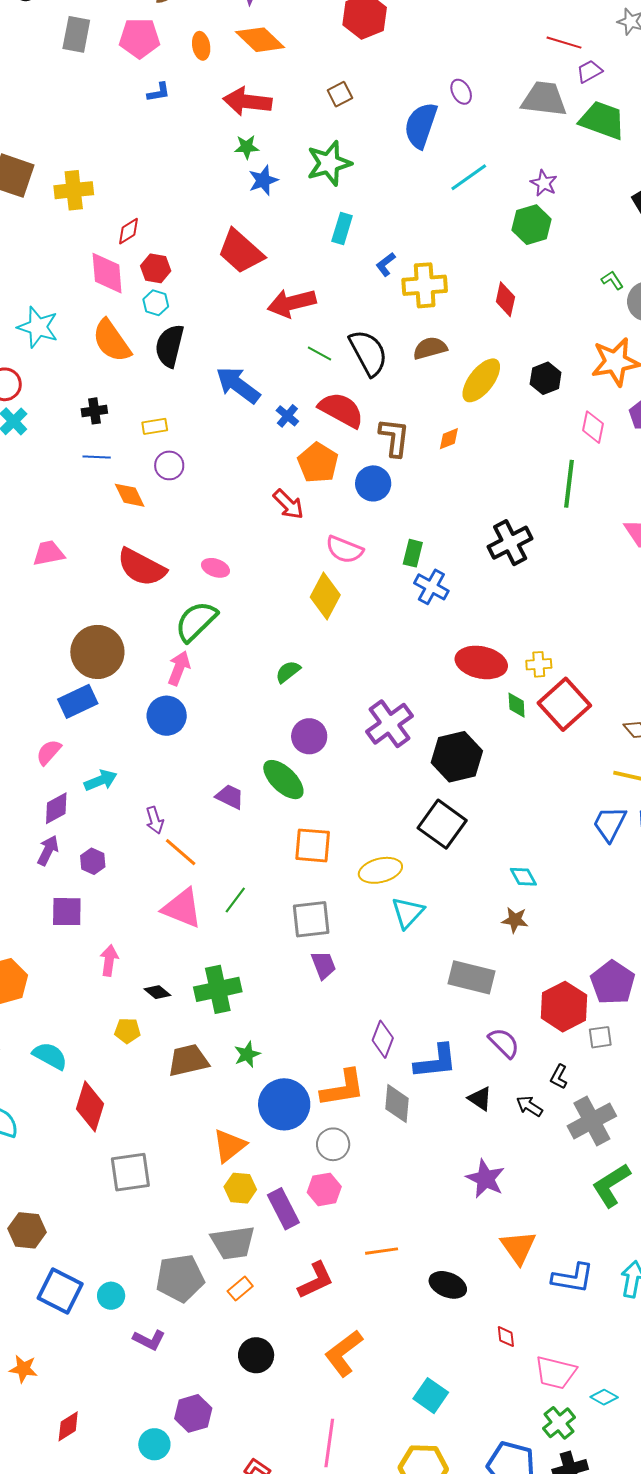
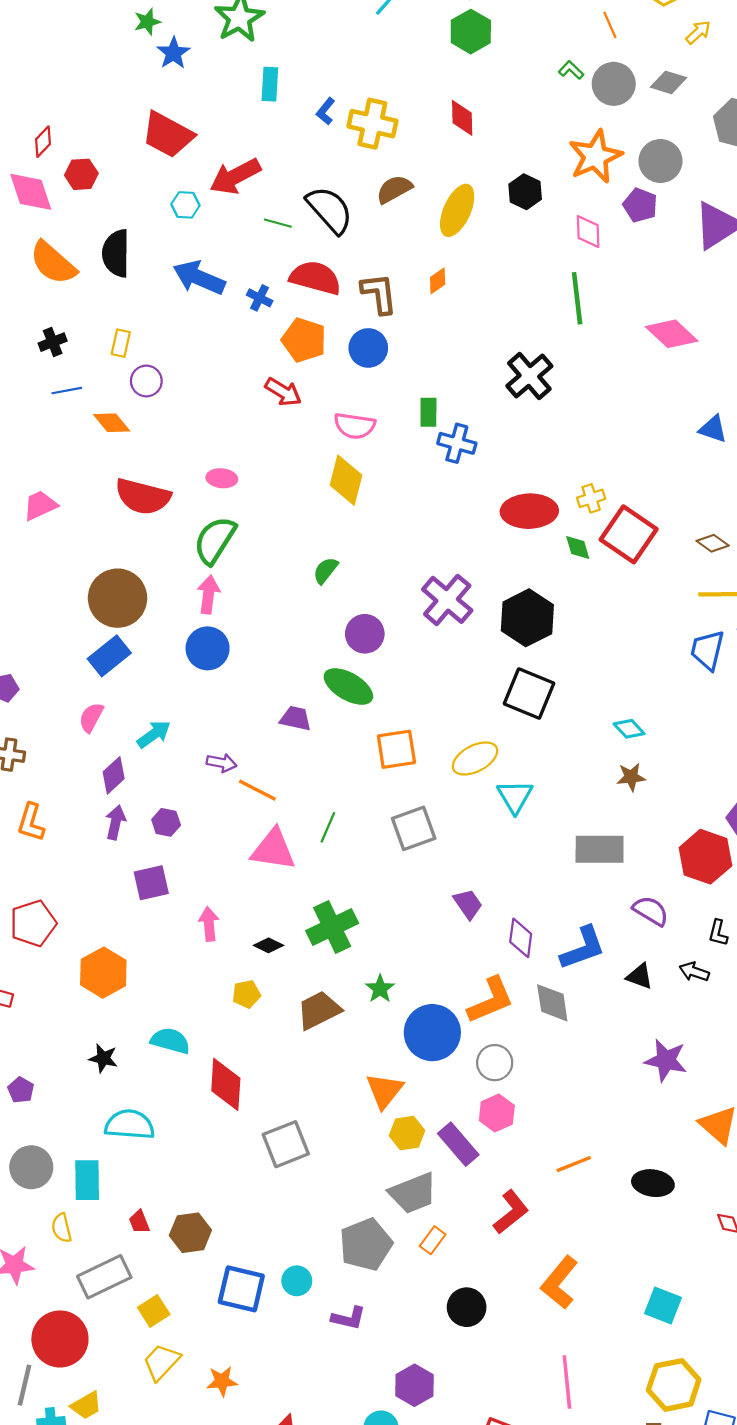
yellow cross: (425, 285) -> (372, 124), turned 30
cyan hexagon: (156, 303) -> (185, 205), moved
yellow rectangle: (155, 426) -> (121, 343), turned -55
purple arrow: (155, 820) -> (222, 763), turned -48
purple trapezoid: (323, 965) -> (468, 904), moved

